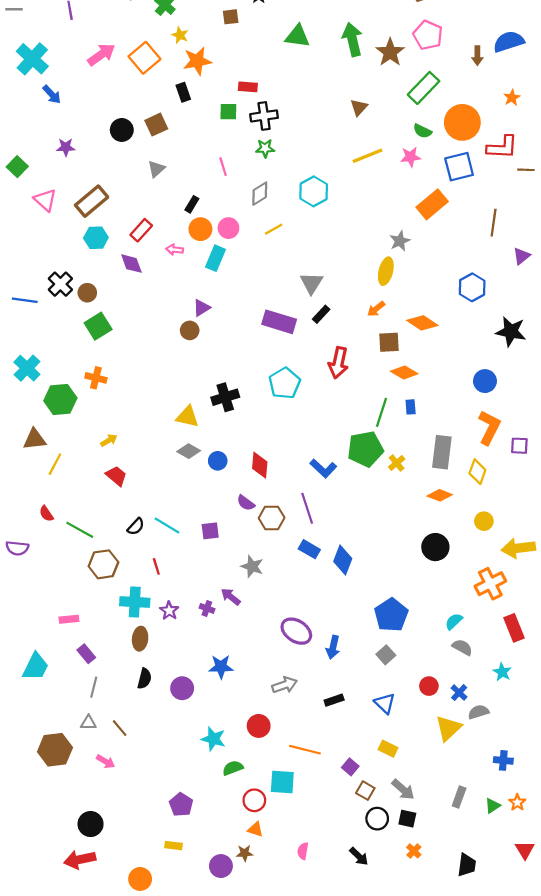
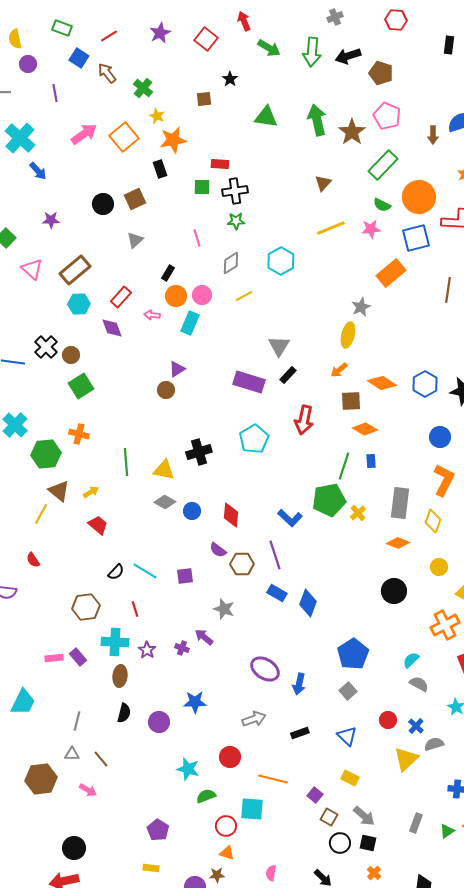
blue hexagon: (472, 287) -> (425, 384), moved
brown triangle: (34, 439) -> (59, 491), moved, turned 45
green line: (80, 530) -> (126, 462), moved, turned 56
purple rectangle: (86, 654) -> (78, 657), moved

